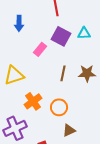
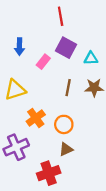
blue arrow: (19, 23) -> (19, 47), moved
cyan triangle: (84, 33) -> (91, 58), moved
brown triangle: (69, 130) -> (66, 149), moved

